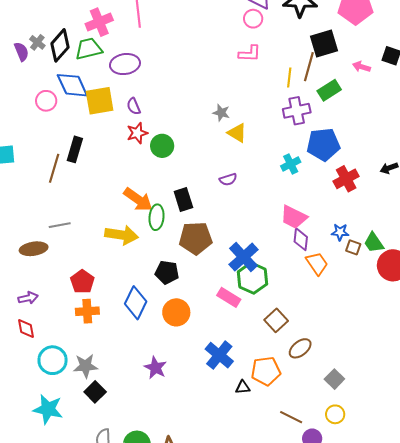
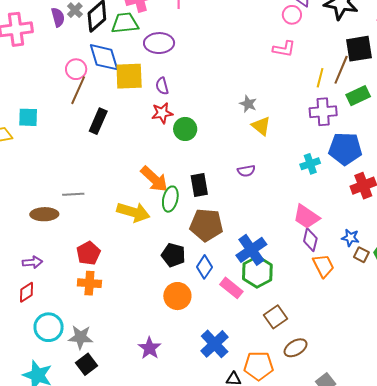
brown line: (54, 168) -> (78, 90), moved
blue diamond: (136, 303) -> (204, 267), moved, size x0.7
red diamond: (26, 328) -> (26, 292), turned 60

